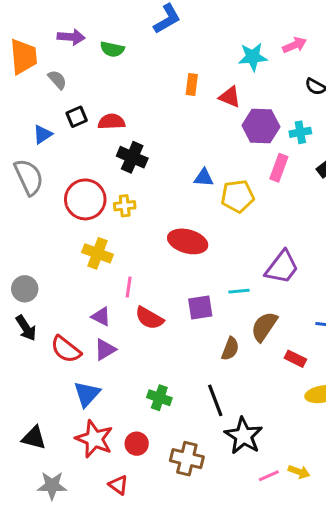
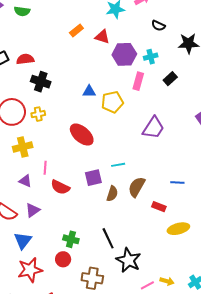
orange rectangle: (192, 84) -> (76, 30), turned 48
red ellipse: (188, 241) -> (82, 135), turned 30
yellow cross: (98, 253) -> (23, 147), turned -30
purple trapezoid: (282, 267) -> (153, 128), moved
purple triangle: (101, 317) -> (25, 181), moved
brown semicircle: (230, 349) -> (112, 194), moved
red star: (94, 439) -> (30, 270), turned -30
red circle: (137, 444) -> (63, 259), moved

